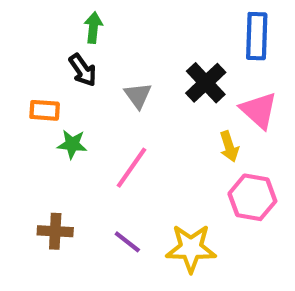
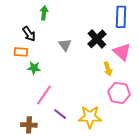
black arrow: (83, 70) -> (29, 34), moved
pink line: (132, 168) -> (44, 95), moved
brown cross: (55, 231) -> (29, 125), moved

